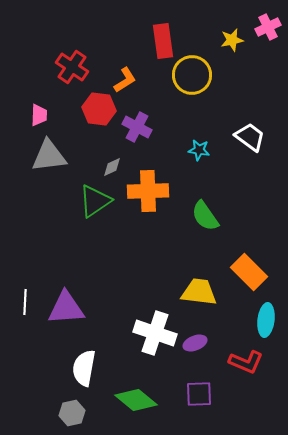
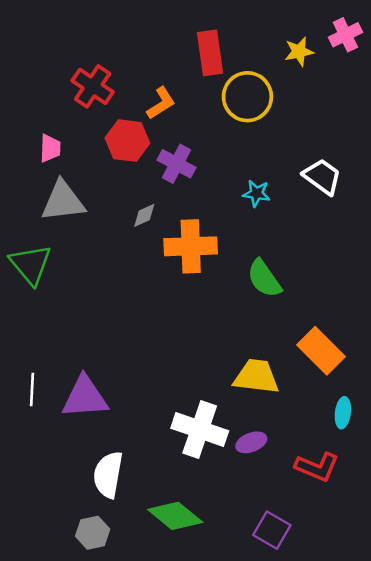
green triangle: (95, 201) -> (31, 264), moved, turned -36
cyan ellipse: (266, 320) -> (343, 413), size x0.7
purple square: (199, 394) -> (272, 530), moved, turned 32

